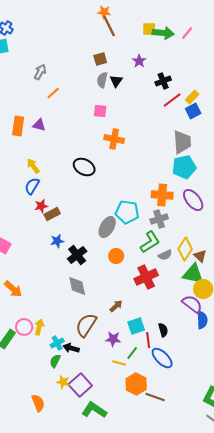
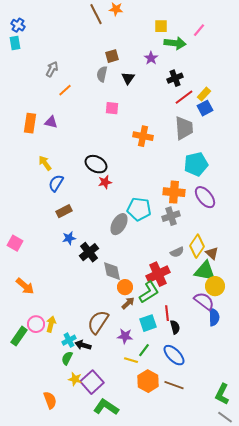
brown line: (109, 26) -> (96, 14), moved
green arrow: (163, 33) -> (175, 43), moved
gray semicircle: (102, 80) -> (102, 74), moved
orange cross: (114, 139) -> (143, 136), moved
gray trapezoid: (182, 142) -> (184, 128), moved
blue semicircle: (32, 186) -> (56, 183), moved
red star: (41, 206) -> (105, 182), moved
green L-shape: (150, 242) -> (149, 292), moved
orange circle: (116, 256) -> (125, 287), moved
gray diamond: (77, 286) -> (112, 271), moved
red line: (148, 340) -> (167, 313), moved
brown line: (155, 397) -> (174, 385), moved

